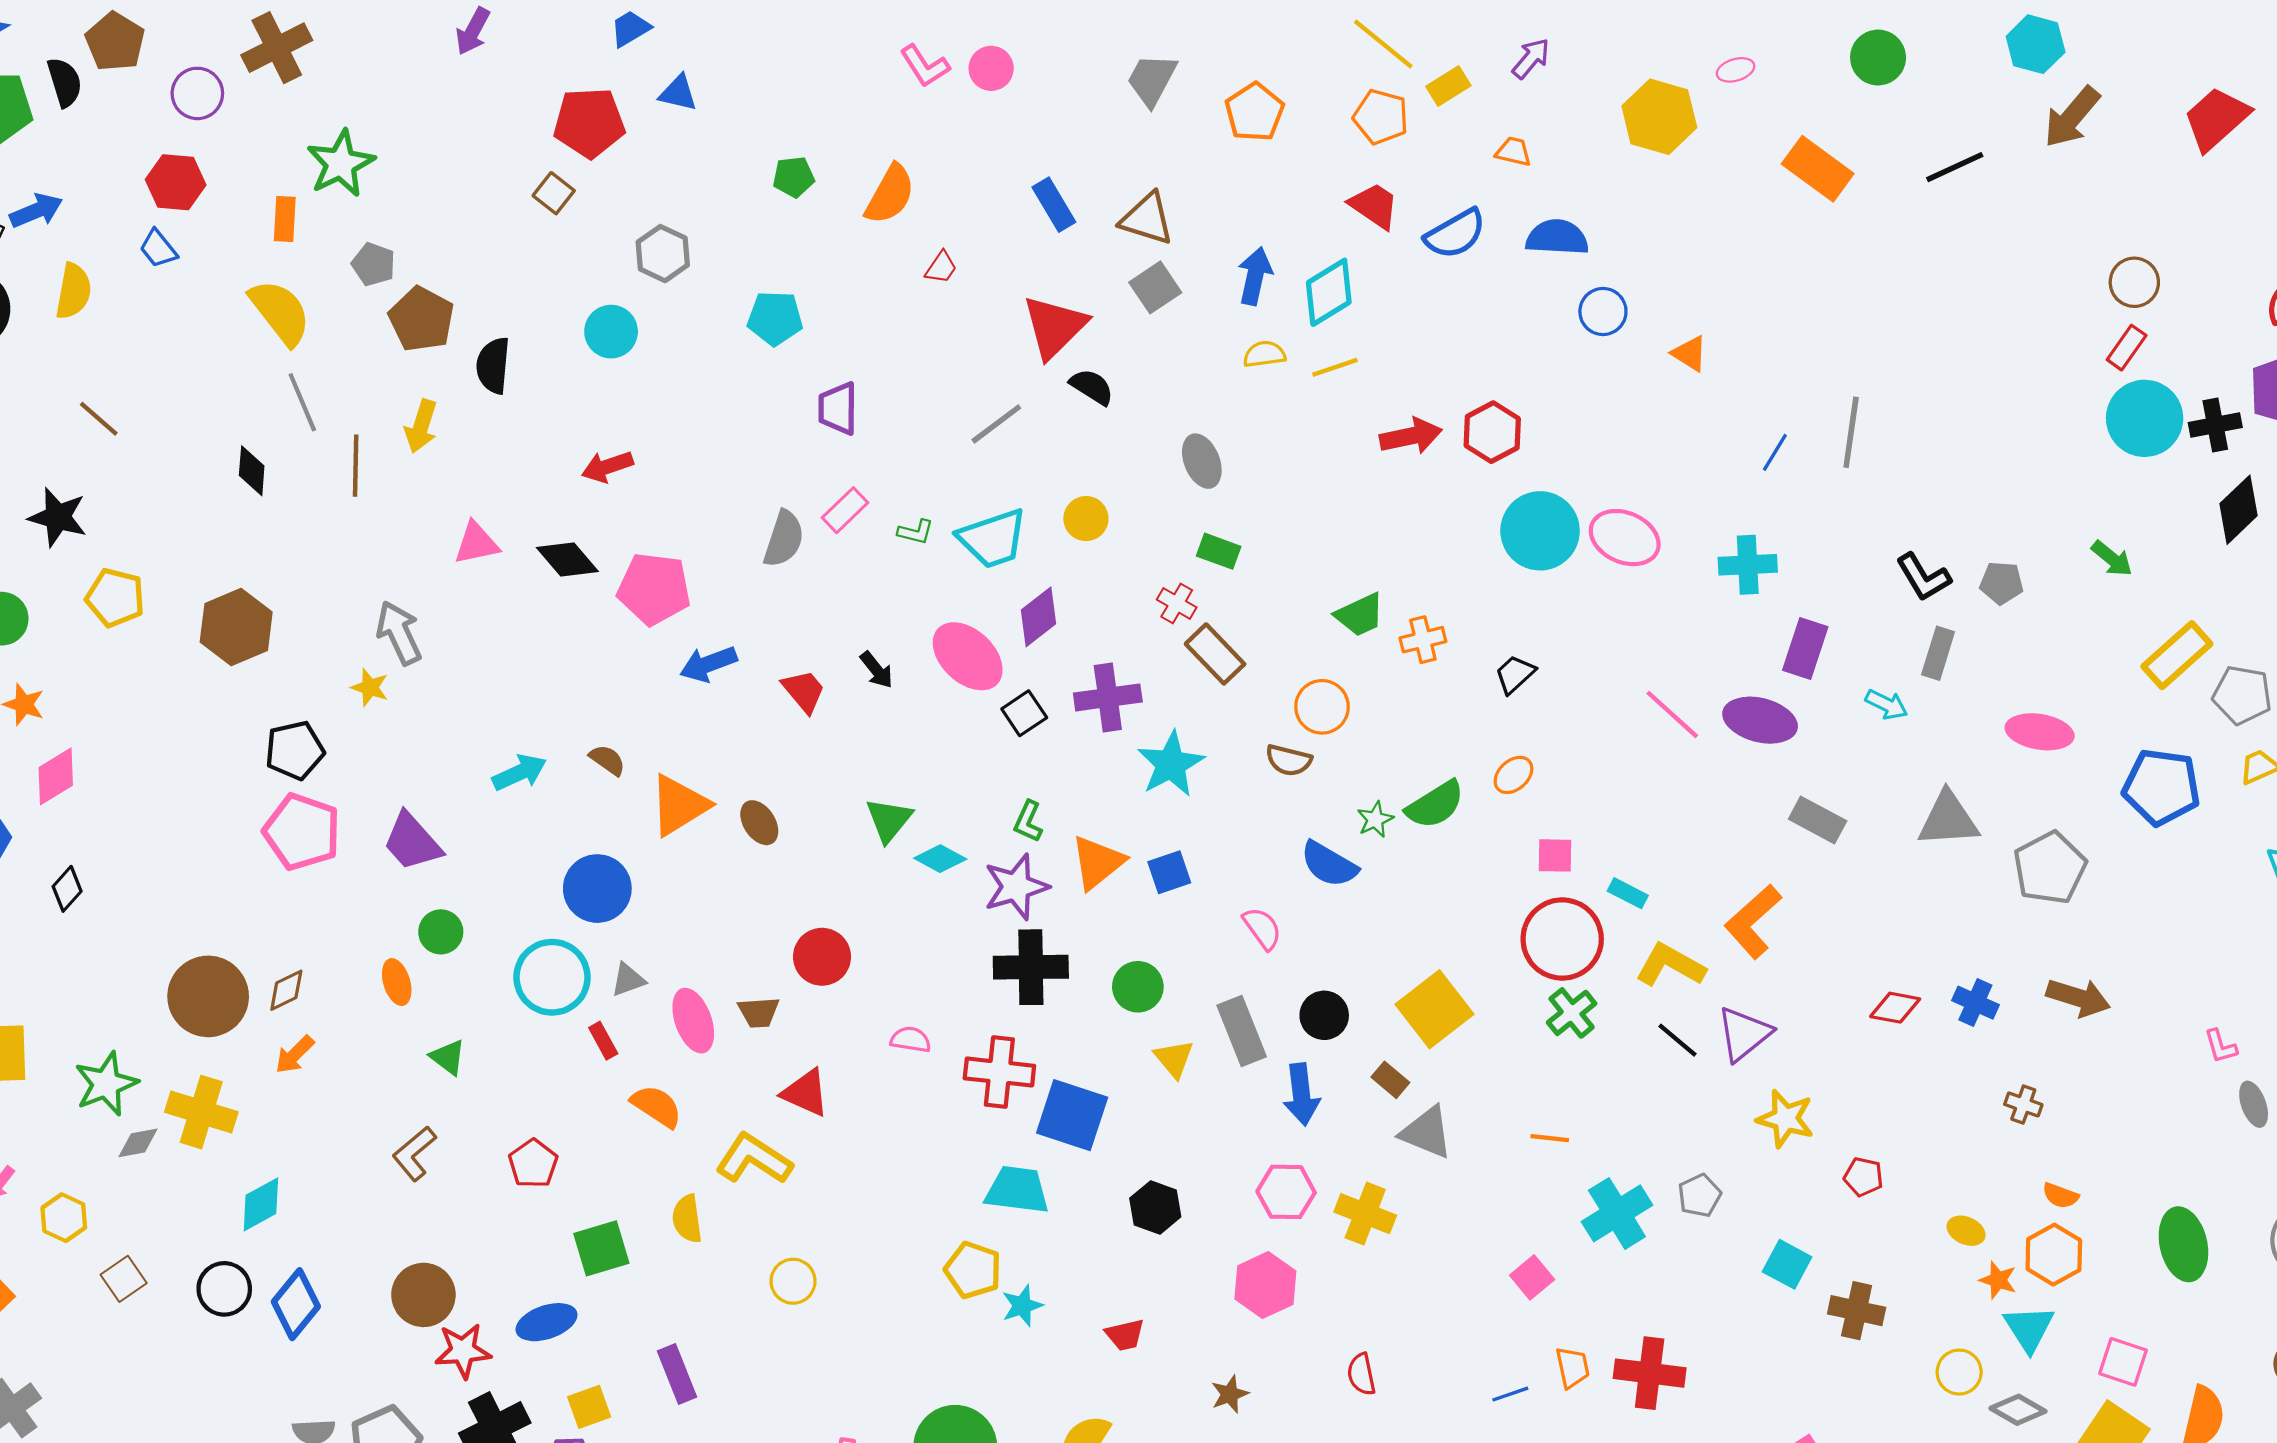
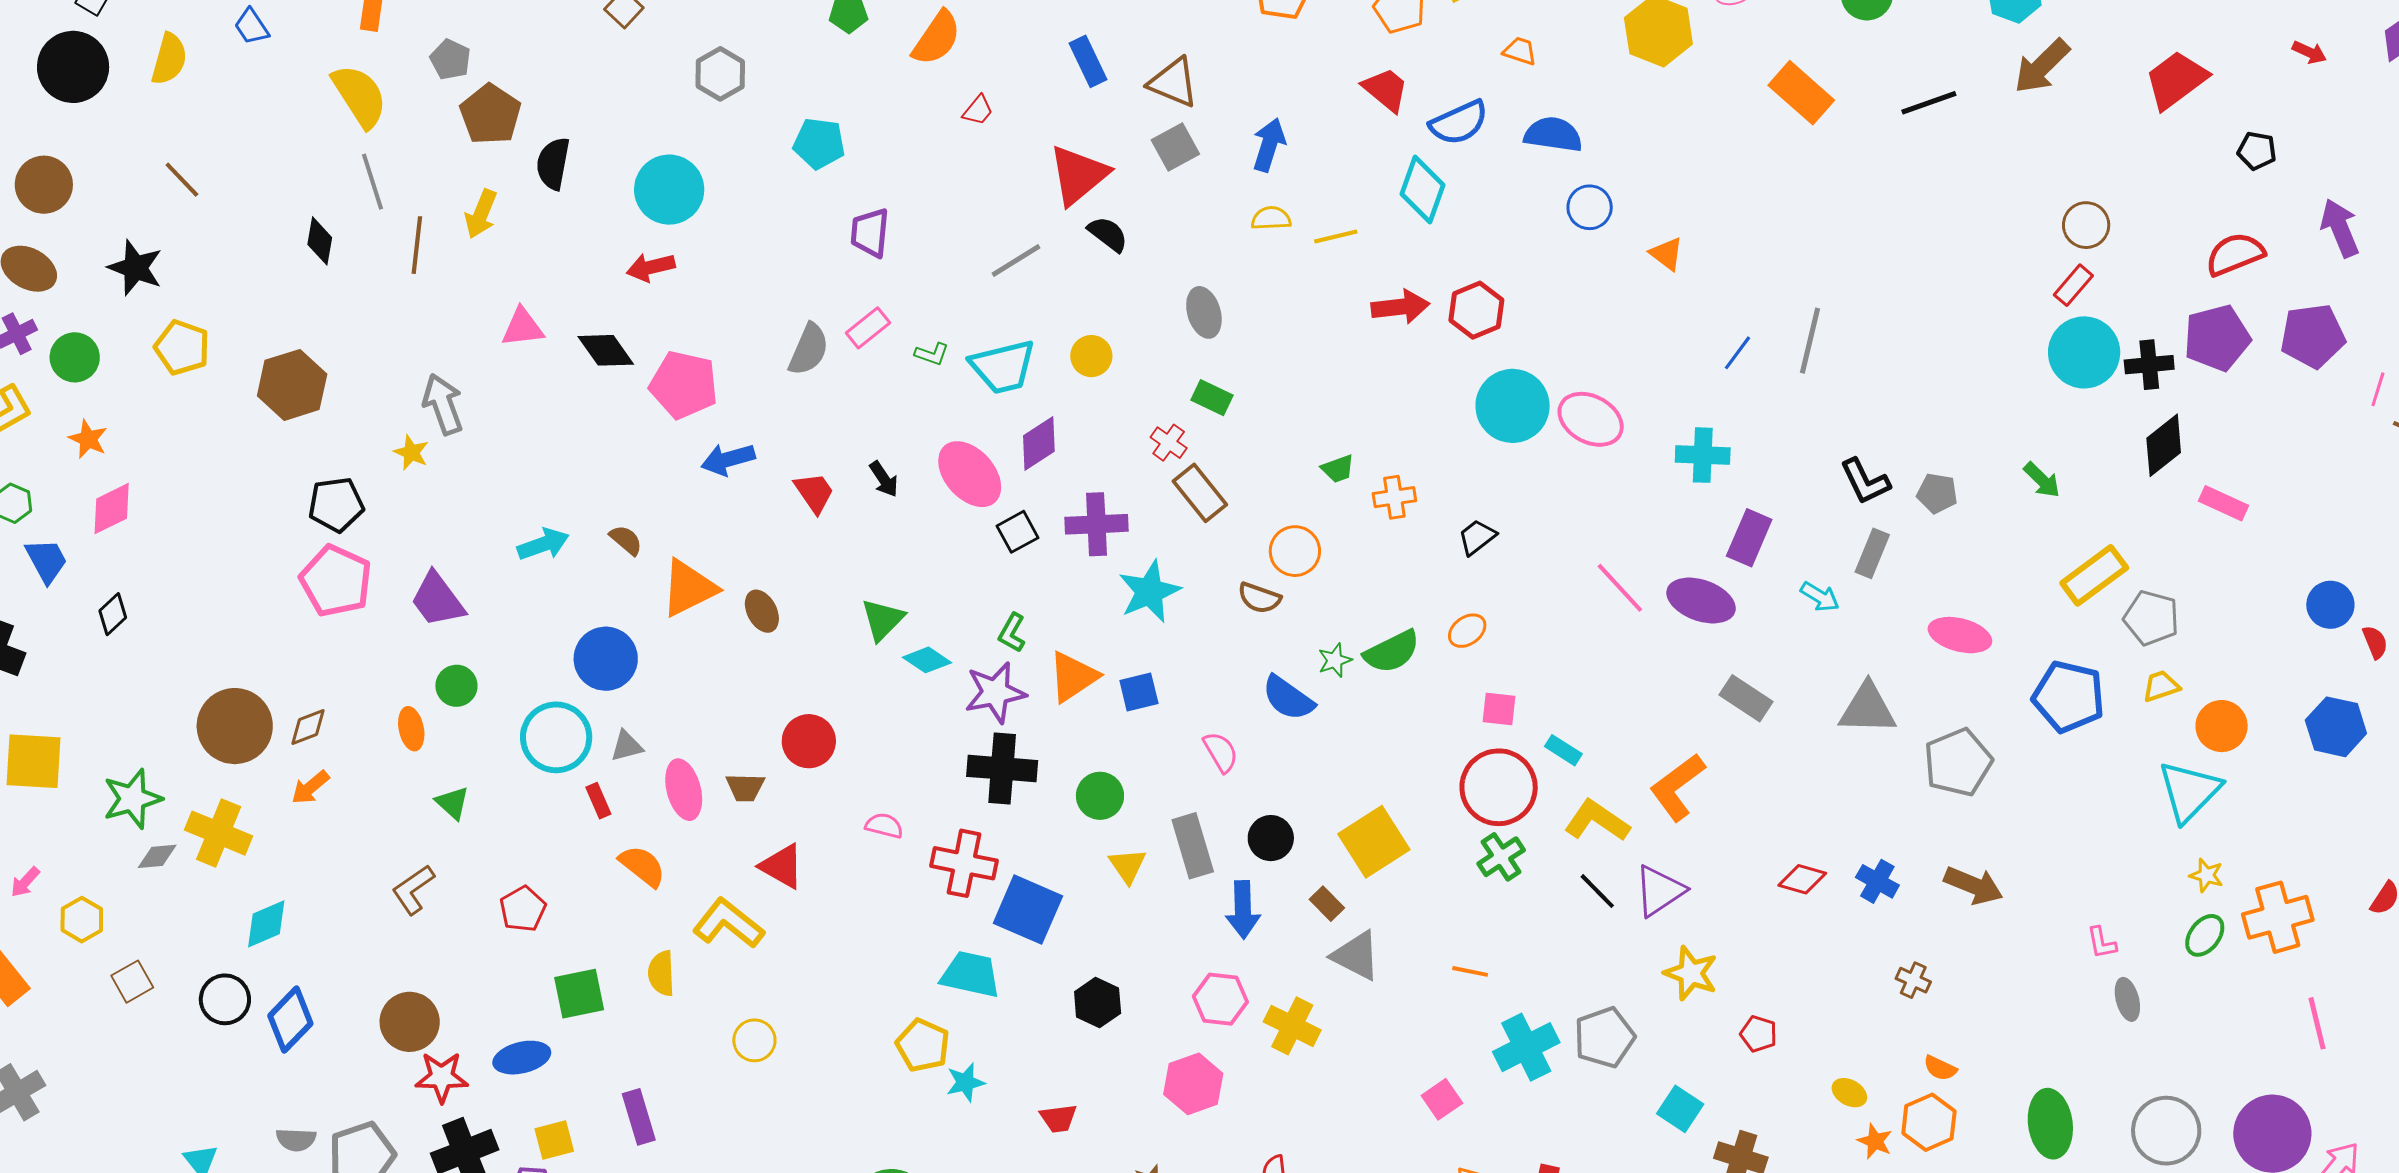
cyan diamond: (1329, 292) -> (1422, 189), moved, turned -44
cyan circle: (611, 332) -> (669, 190), moved, size x1.4
green trapezoid: (1360, 615) -> (1338, 469), size x0.7
gray pentagon: (1699, 1195) -> (1604, 1037), size x1.5

